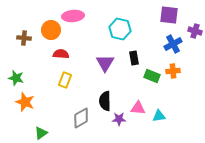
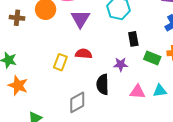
red semicircle: (61, 54) -> (84, 54), moved
purple triangle: (105, 63) -> (80, 19), moved
cyan triangle: (159, 116) -> (160, 91), moved
purple star: (119, 119) -> (121, 64), moved

